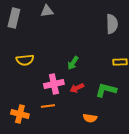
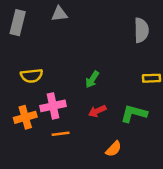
pink cross: (54, 84) -> (53, 106), moved
orange cross: (20, 114) -> (25, 117), moved, turned -30
orange semicircle: (90, 118) -> (114, 149), turned -56

